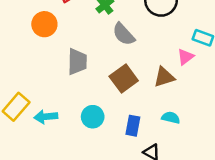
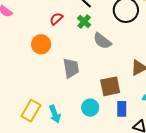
brown square: (124, 79) -> (110, 86), moved, turned 35
cyan arrow: (46, 117) -> (55, 114), turned -96

